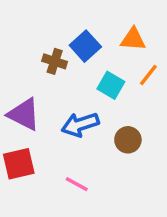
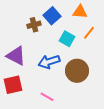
brown cross: (55, 61) -> (34, 25), turned -32
brown circle: (128, 140) -> (77, 71), size x1.5

